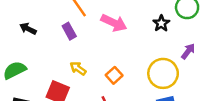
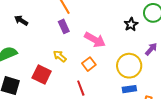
pink arrow: (114, 23) -> (95, 40), moved
purple rectangle: (69, 31) -> (64, 26), moved

